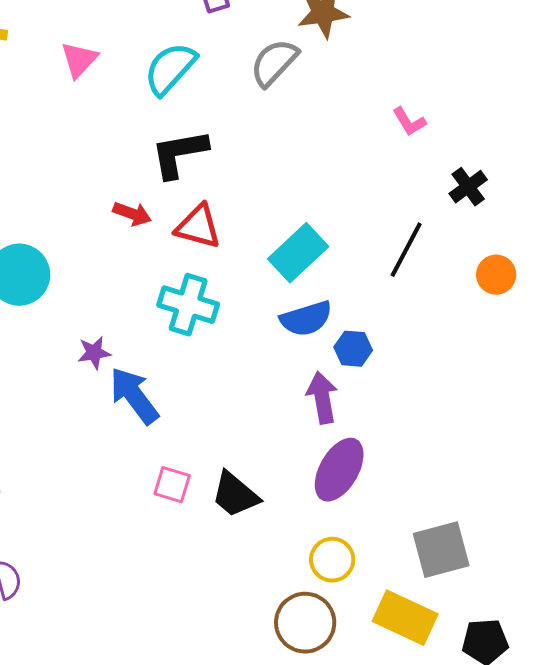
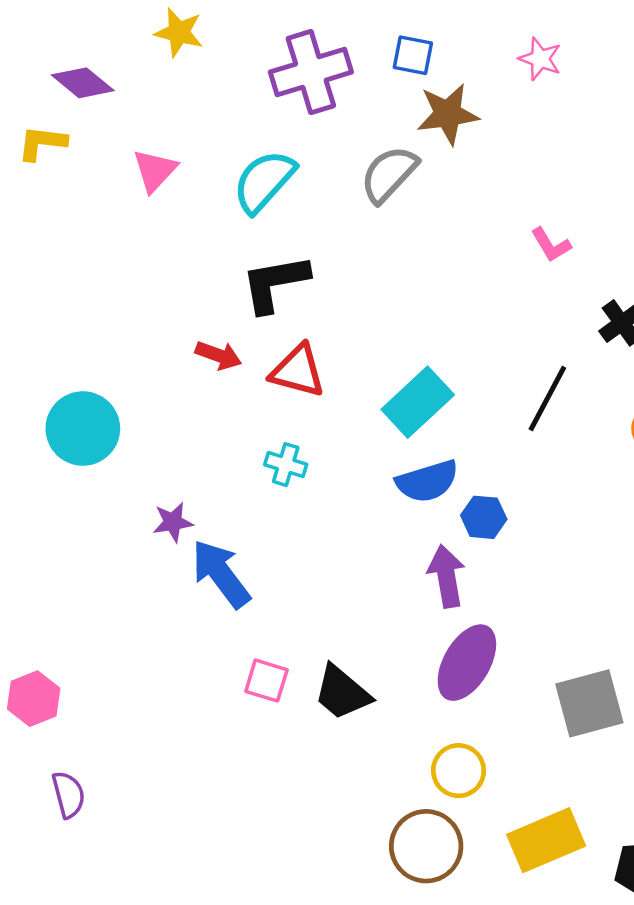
cyan cross: (188, 305) -> (286, 465), size x0.6
gray square: (441, 550) -> (589, 703), moved
yellow rectangle: (405, 618) -> (546, 840), turned -48

